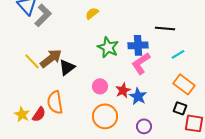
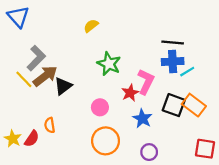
gray L-shape: (43, 15) -> (36, 58), moved
blue cross: (138, 45) -> (173, 61), moved
pink L-shape: (141, 63) -> (146, 82), turned 150
red star: (123, 90) -> (130, 93), moved
orange semicircle: (55, 102) -> (50, 125), size x0.6
black square: (180, 108) -> (174, 105), moved, size x1.5

